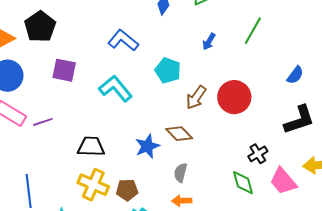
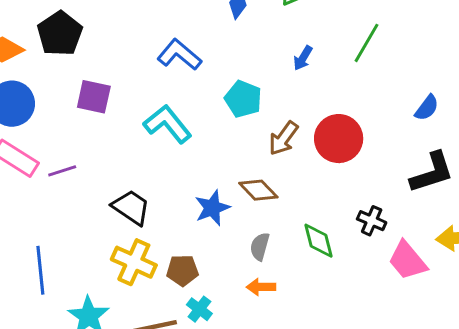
black trapezoid: (91, 147) -> (131, 207), turned 32
black cross: (258, 154) -> (372, 221), turned -36
green diamond: (243, 183) -> (319, 241), moved

